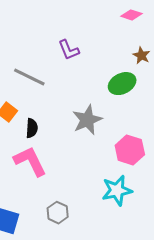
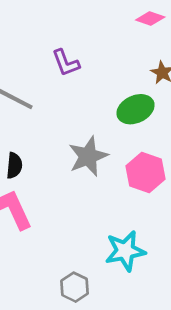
pink hexagon: (130, 150) -> (146, 173), moved
gray hexagon: (58, 213) -> (75, 287), moved

